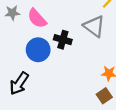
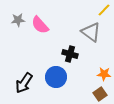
black cross: (63, 40) -> (70, 54), moved
blue circle: (38, 50) -> (56, 77), moved

